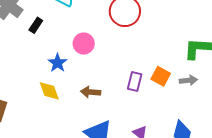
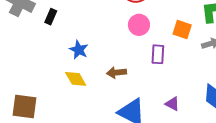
pink circle: (84, 44) -> (139, 25), moved
orange square: (161, 76) -> (182, 29), moved

